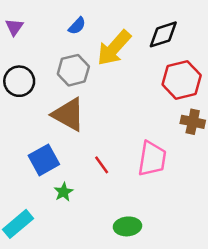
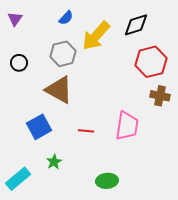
black circle: (19, 81) -> (19, 63), size x0.7
red line: (102, 165) -> (86, 131), turned -49
green star: (64, 192) -> (54, 162), moved

